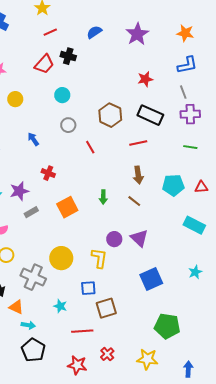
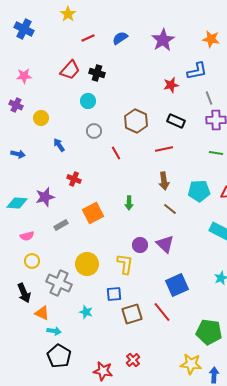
red line: (50, 32) -> (88, 38), moved
black cross: (68, 56) -> (97, 73), moved
blue L-shape: (187, 65) -> (197, 71), moved
yellow circle: (15, 99) -> (41, 118), moved
black rectangle: (150, 115) -> (176, 121), size x0.7
brown line: (134, 201) -> (170, 209), moved
gray rectangle: (31, 212) -> (61, 225), moved
green pentagon: (167, 326) -> (209, 332), moved
red line: (82, 331) -> (162, 312), moved, turned 55
yellow star: (147, 359) -> (191, 364), moved

